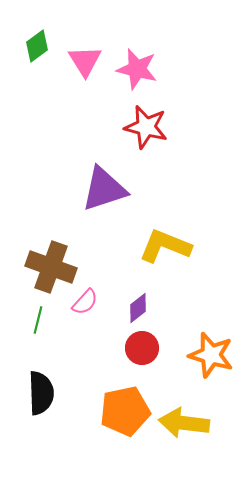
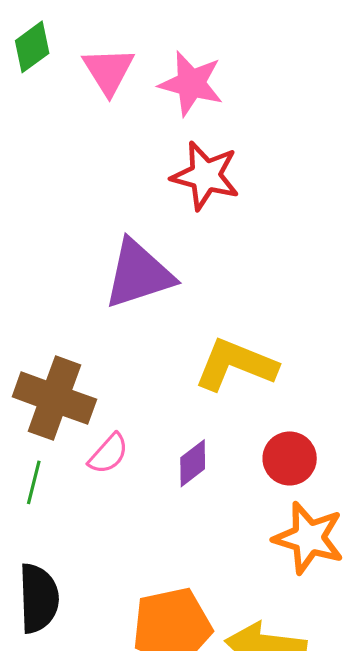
red circle: (142, 348) -> (290, 458), moved

